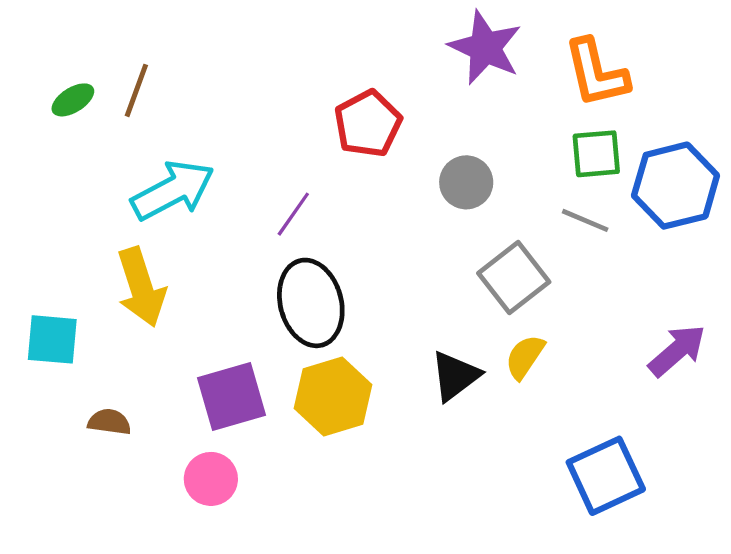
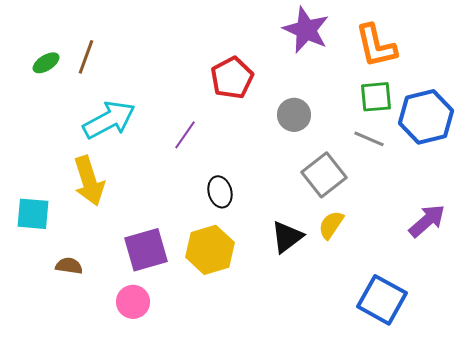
black ellipse: (311, 303) -> (220, 192), moved, size x0.6
blue square: (606, 476) -> (382, 300), turned -36

